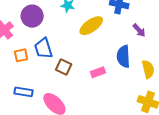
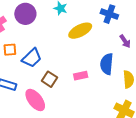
blue trapezoid: (43, 48) -> (32, 58), moved, turned -125
brown square: (64, 67) -> (50, 79), moved

